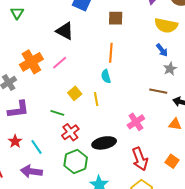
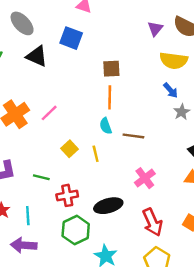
brown square: (116, 18) -> (111, 69), moved
black triangle: (65, 31) -> (37, 56), moved
brown line: (158, 91) -> (133, 136), moved
green line: (57, 113) -> (41, 177), moved
red cross: (70, 132) -> (67, 195), turned 30
cyan line: (36, 147) -> (28, 216), turned 35

